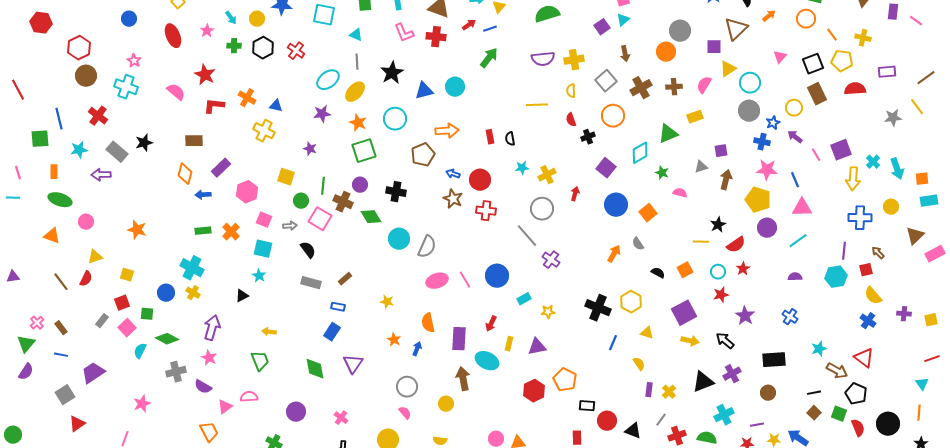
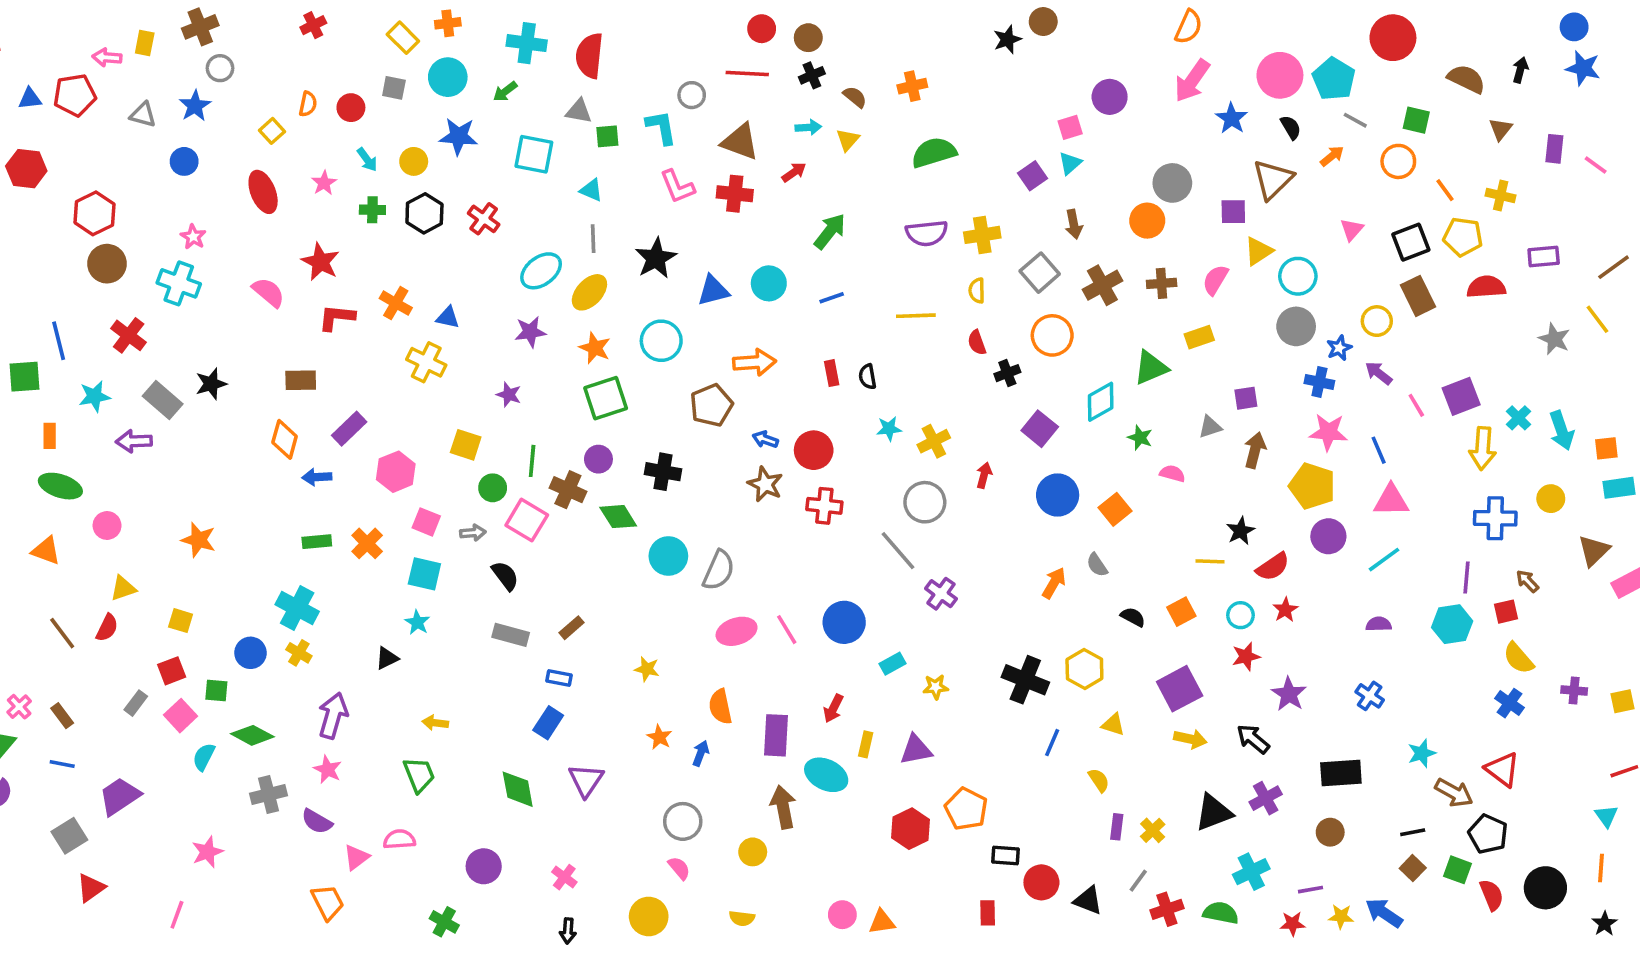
blue line: (490, 29) -> (832, 298), moved
gray star: (893, 118) -> (1554, 339), turned 30

